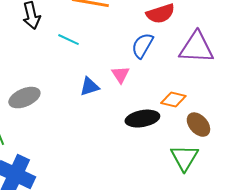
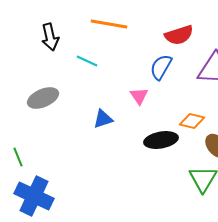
blue triangle: (89, 87) -> (103, 119), moved
gray ellipse: (24, 98) -> (43, 98), moved

